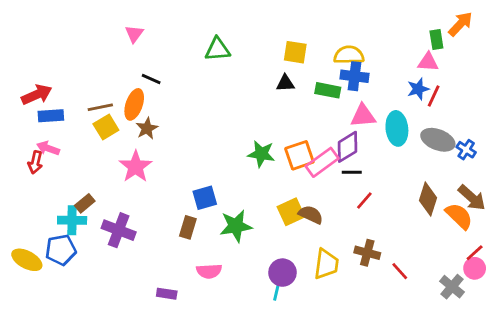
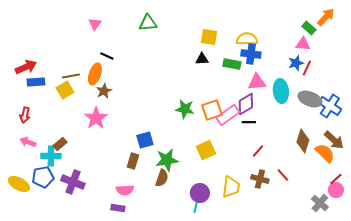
green rectangle: (436, 39) -> (309, 28), turned -40
green triangle: (218, 49) -> (148, 23), moved
yellow square: (106, 127) -> (65, 90), moved
pink arrow: (48, 148) -> (28, 142), moved
blue cross: (466, 150) -> (330, 106), size x1.6
red line: (364, 200) -> (258, 151), moved
brown semicircle: (311, 215) -> (162, 178), moved, turned 84
purple cross: (119, 230) -> (73, 182), moved
pink semicircle: (209, 271) -> (125, 190), moved
red line: (400, 271) -> (283, 175), moved

